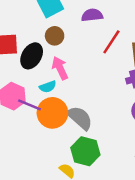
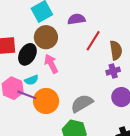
brown circle: (55, 36) -> (46, 37), size x1.5
cyan semicircle: (48, 87) -> (32, 80), moved
gray semicircle: (80, 118) -> (82, 103), moved, turned -70

